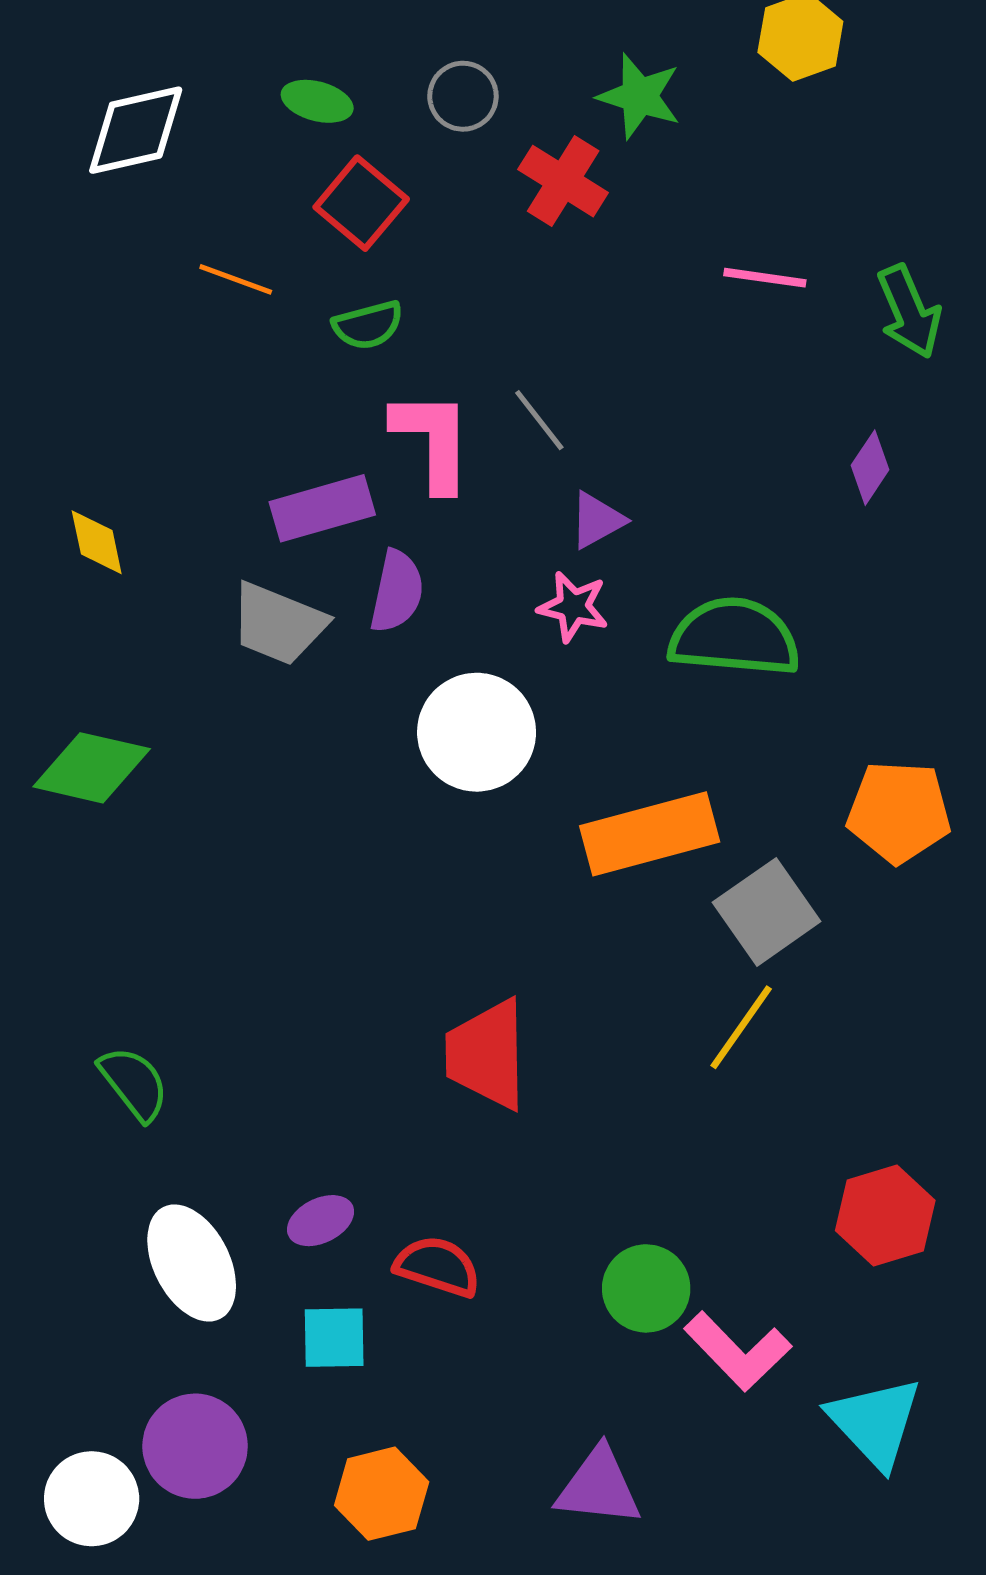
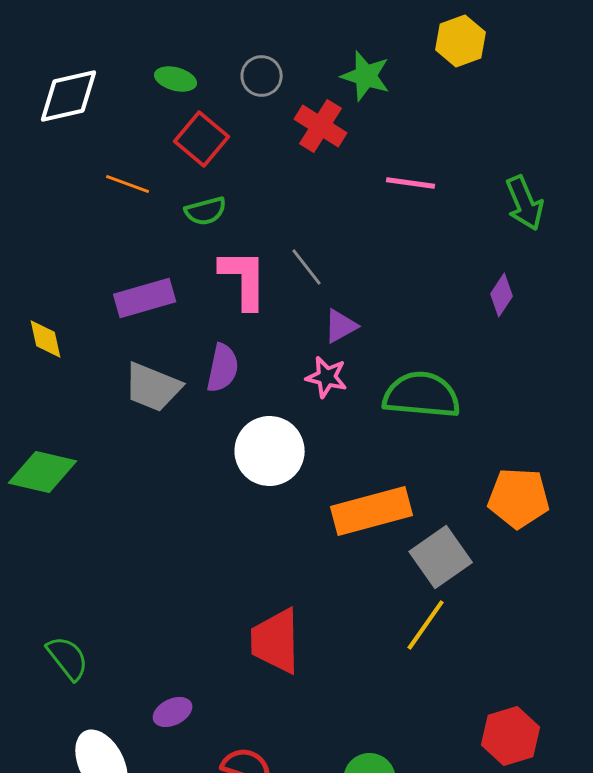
pink line: (765, 278) -> (411, 183), moved
purple rectangle: (322, 508) -> (145, 298), moved
purple ellipse: (321, 1221) -> (173, 712), moved

